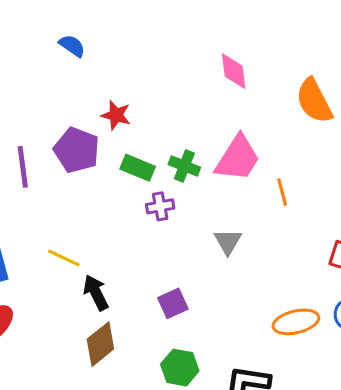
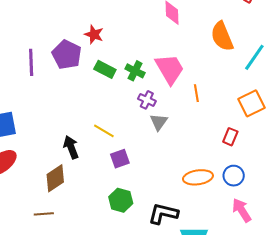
pink trapezoid: (238, 158) -> (170, 69), turned -68
purple cross: (160, 206) -> (147, 100), moved, turned 30
yellow line: (64, 258) -> (104, 131), moved
brown diamond: (100, 344) -> (55, 178), moved

